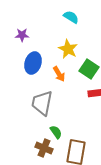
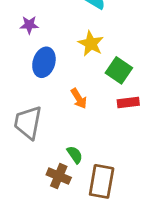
orange arrow: (59, 74) -> (79, 98), moved
gray trapezoid: (42, 103) -> (28, 123), moved

